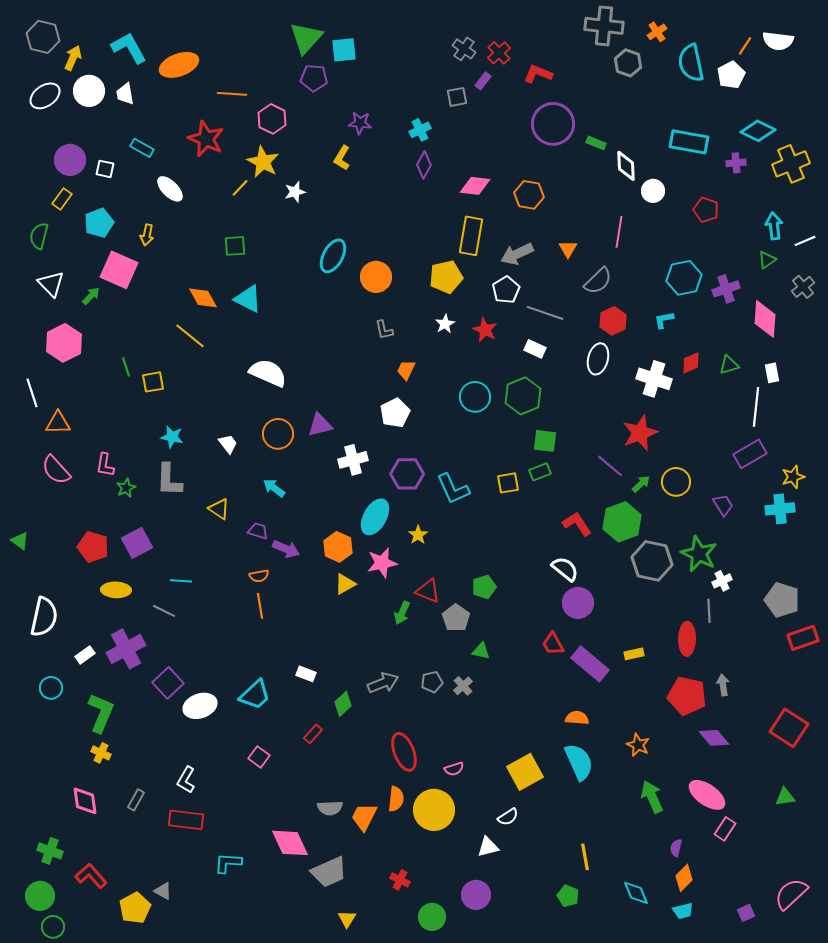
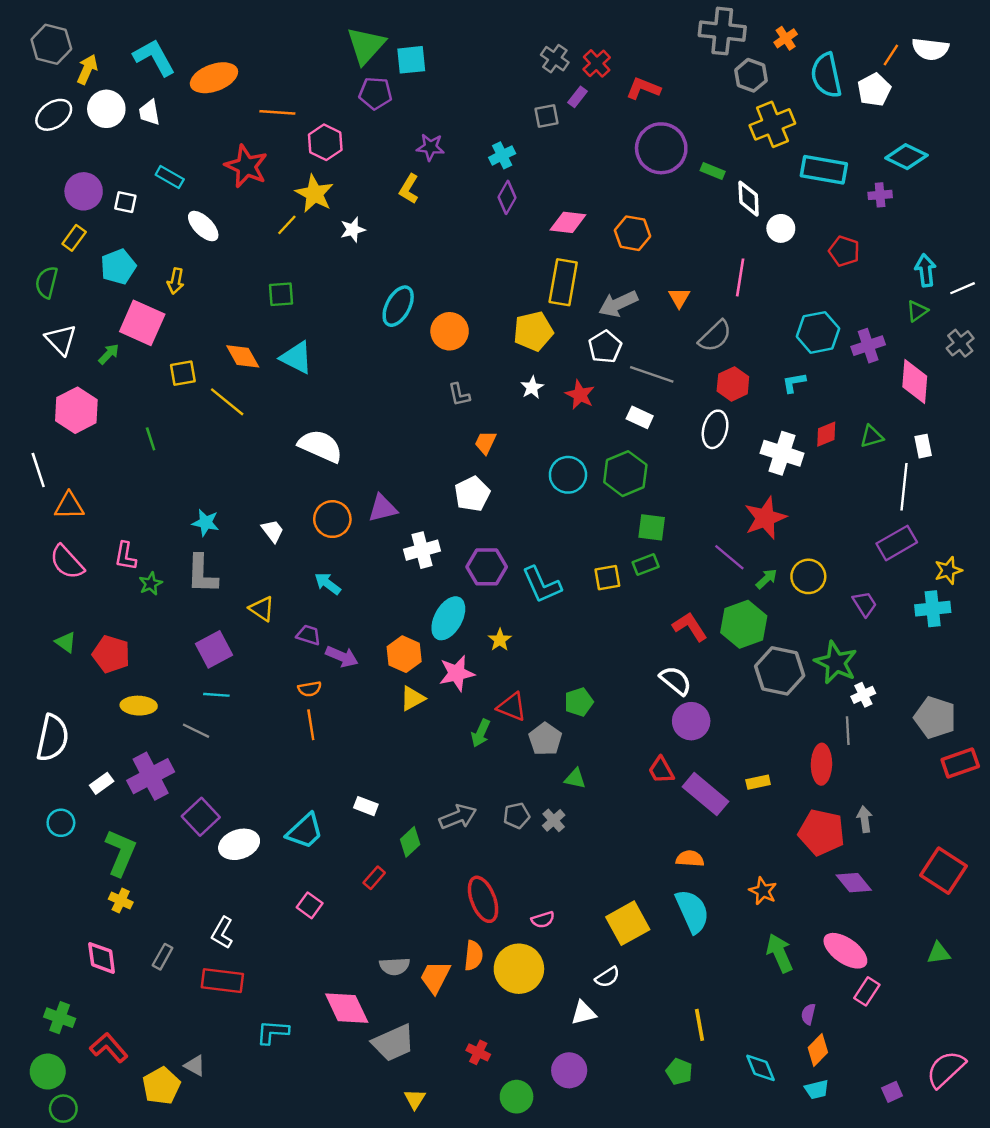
yellow cross: (791, 164) -> (772, 124), moved
yellow square: (153, 382) -> (183, 373), moved
green triangle: (20, 541) -> (66, 642), moved
purple square: (137, 543) -> (214, 649), moved

